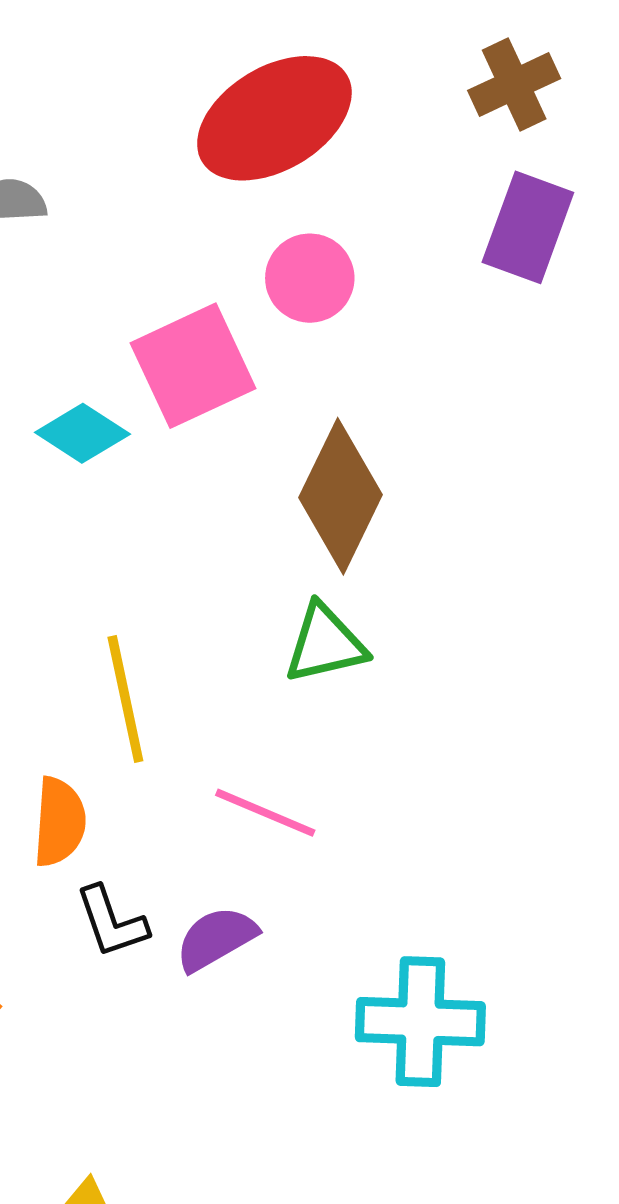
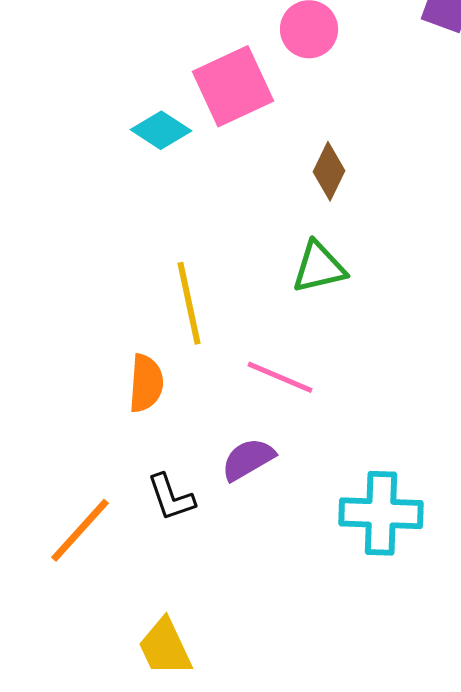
brown diamond: (341, 496) -> (329, 171), size x0.6
black L-shape: (112, 922) -> (171, 497), moved

